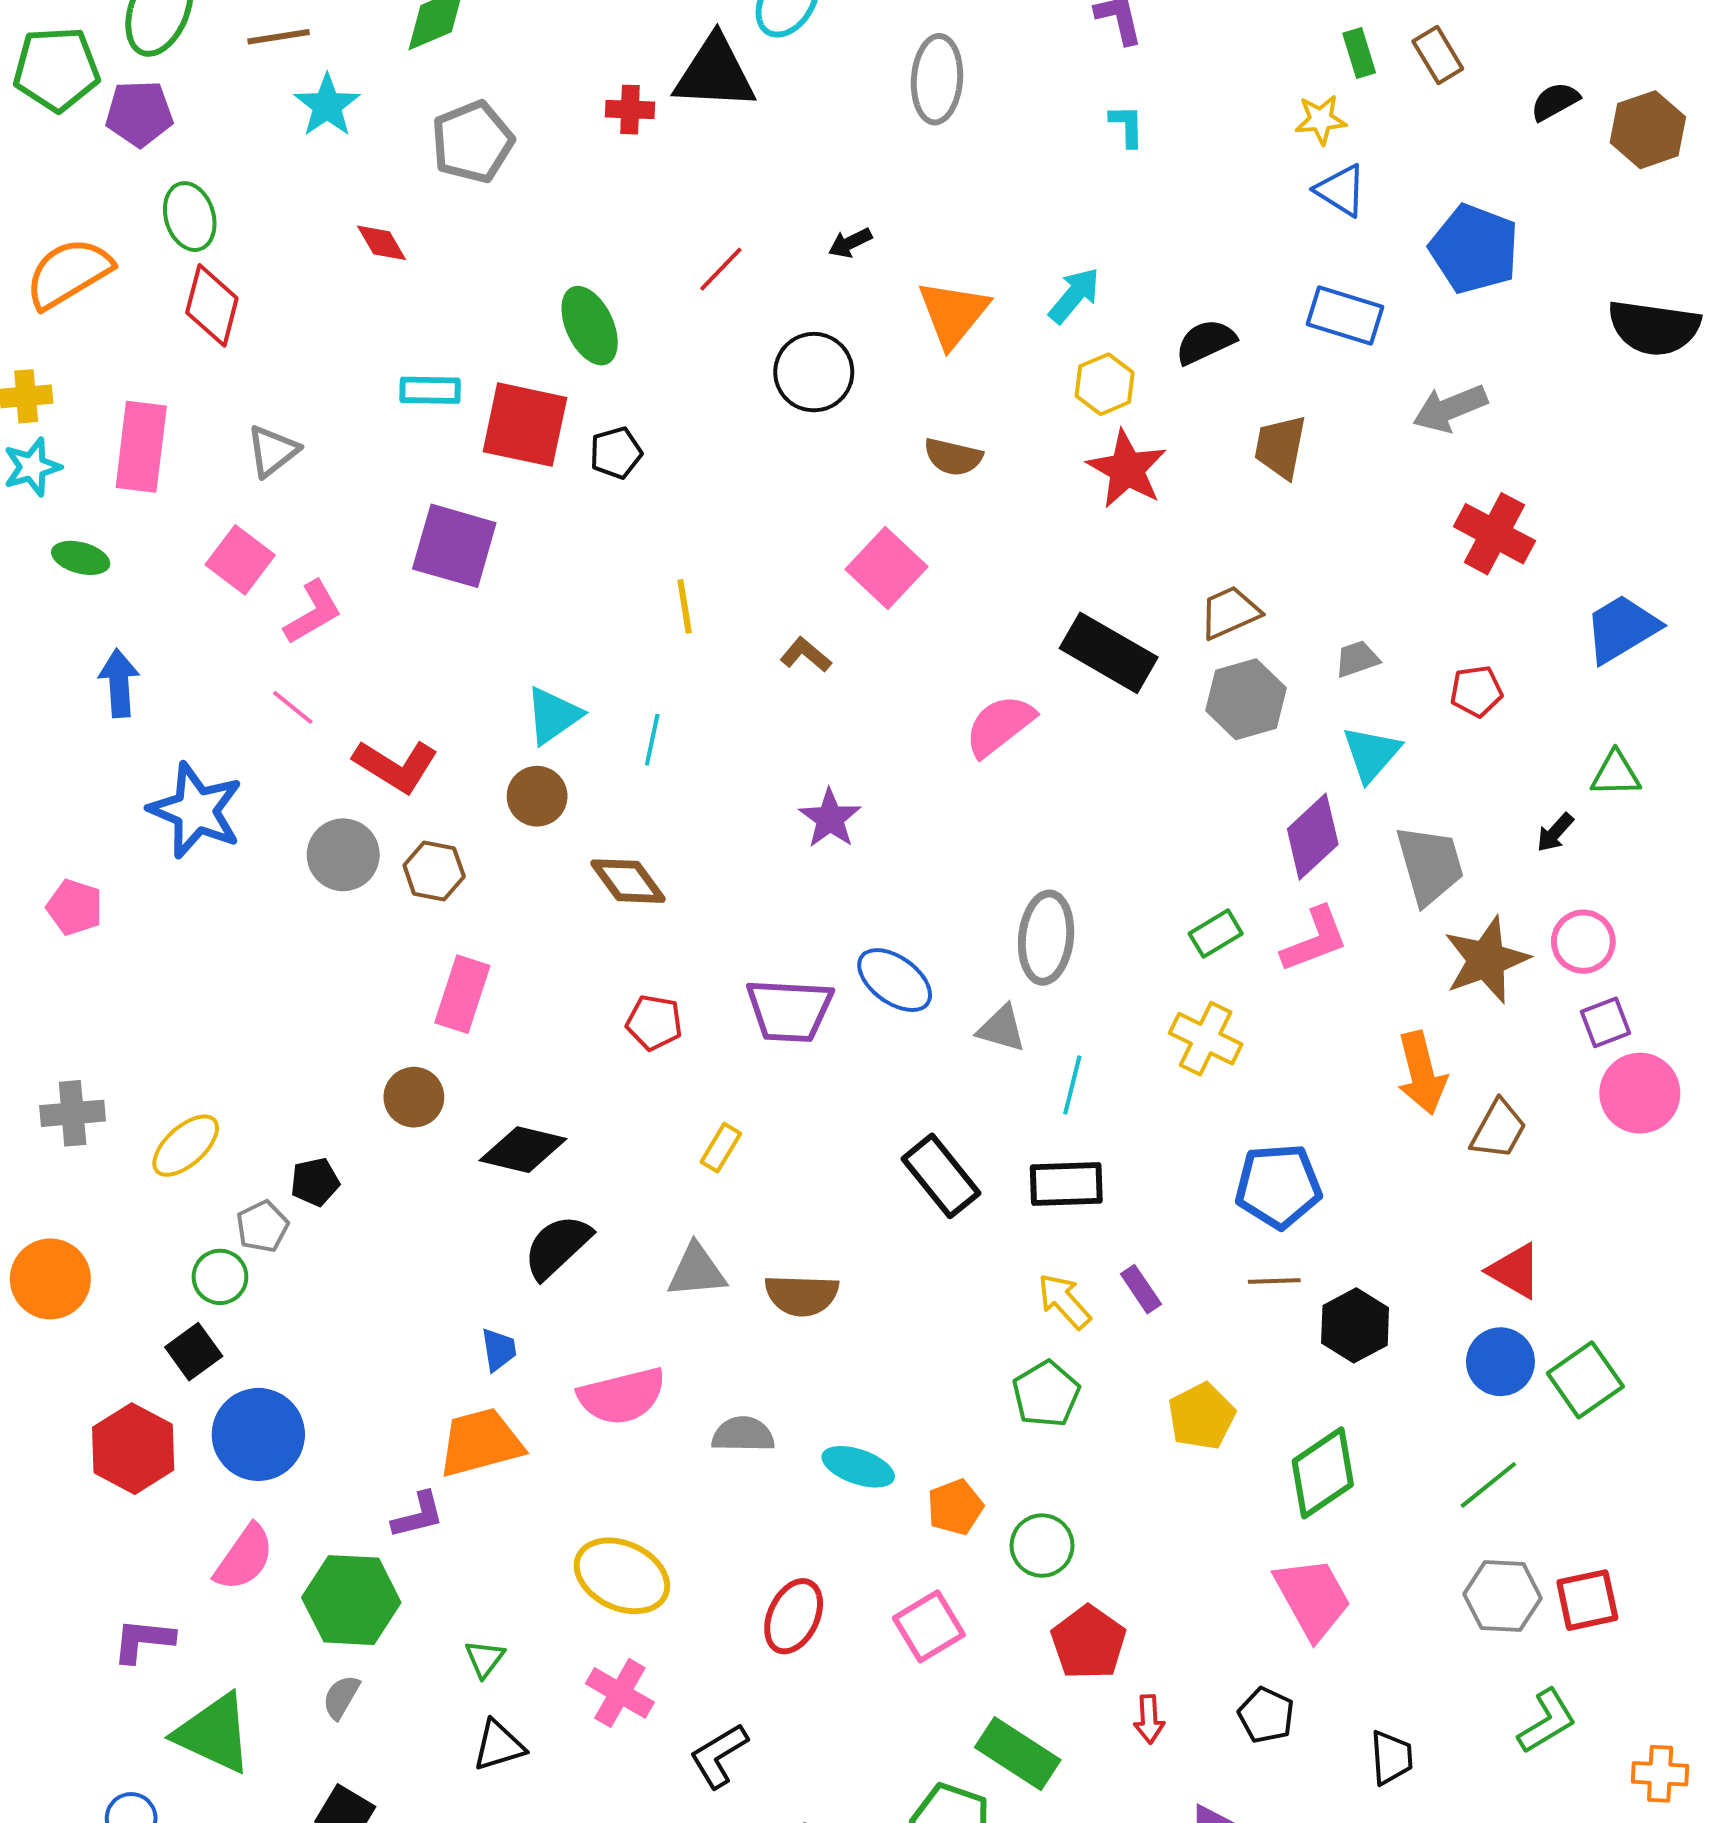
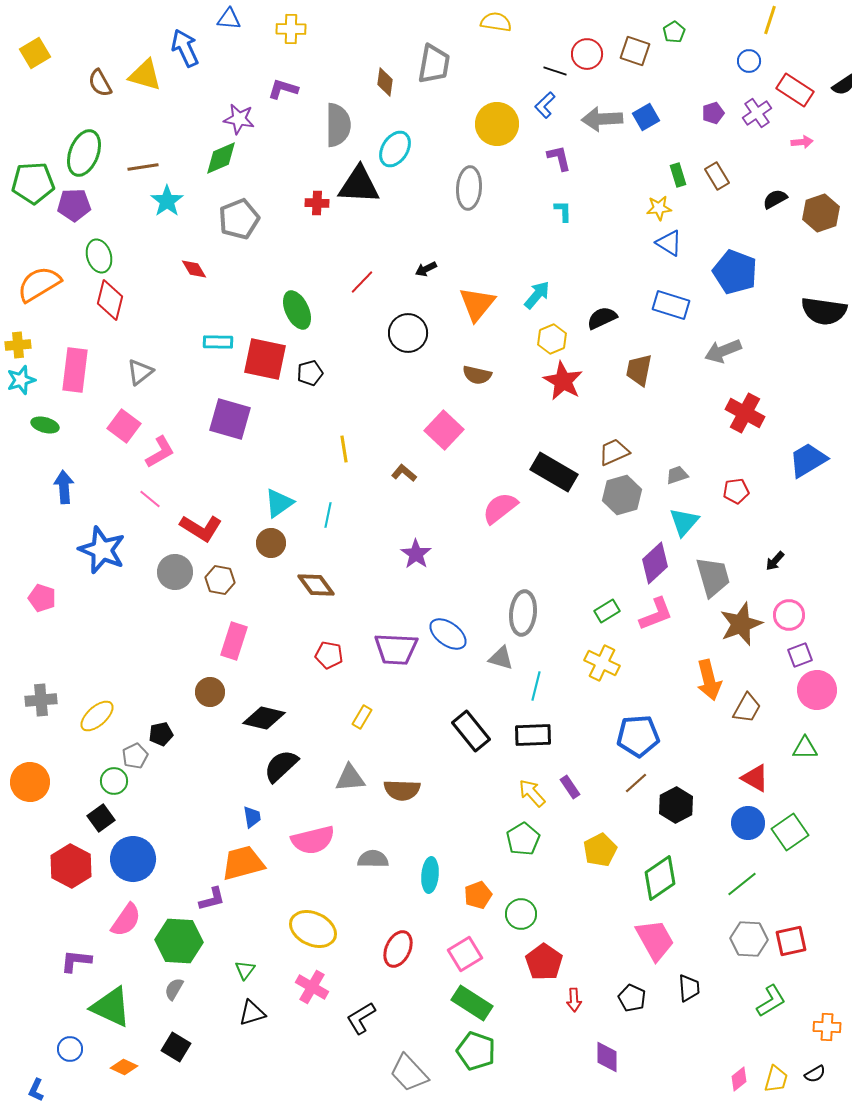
green triangle: (1616, 774) -> (805, 748), moved
brown line: (1274, 1281) -> (636, 783), turned -40
cyan ellipse: (858, 1467) -> (430, 875), turned 76
green rectangle: (1018, 1754) -> (472, 1003), moved
black trapezoid: (1391, 1758) -> (689, 988), moved

